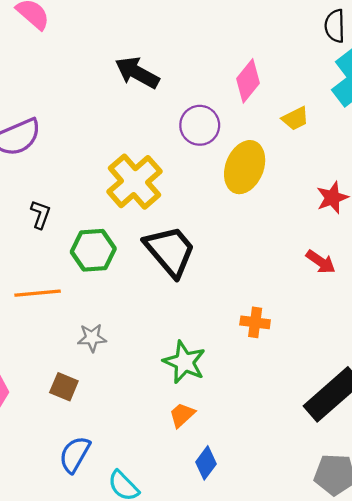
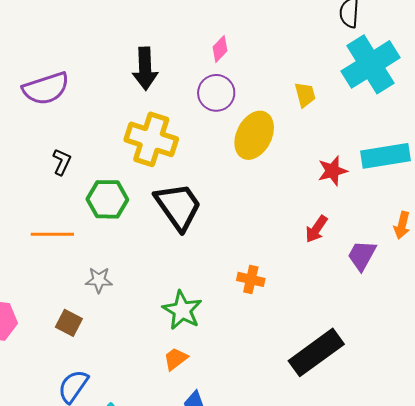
black arrow: (137, 73) -> (145, 69), moved, turned -126
pink diamond: (248, 81) -> (220, 49), moved, size x0.7
yellow trapezoid: (295, 118) -> (305, 95), turned -84
yellow cross: (134, 182) -> (151, 139), turned -36
red arrow: (321, 262) -> (316, 229), turned 84

